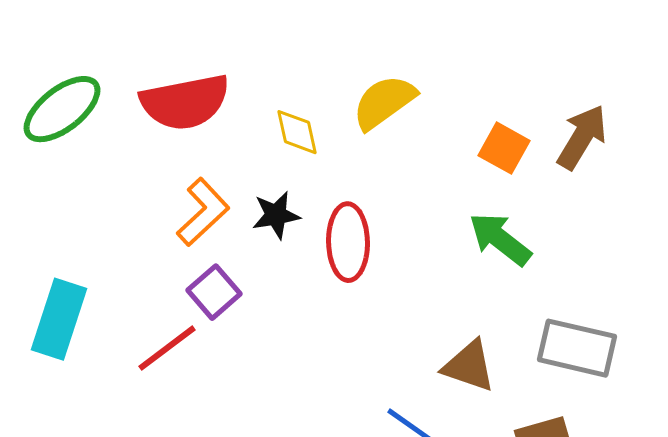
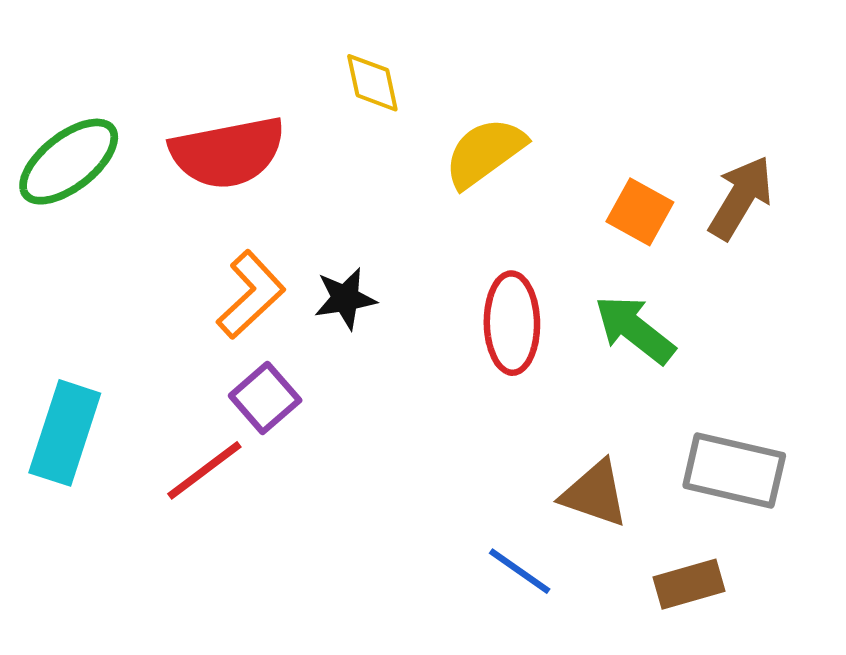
yellow diamond: (297, 132) -> (372, 83), moved
red ellipse: (348, 242) -> (512, 323), moved

